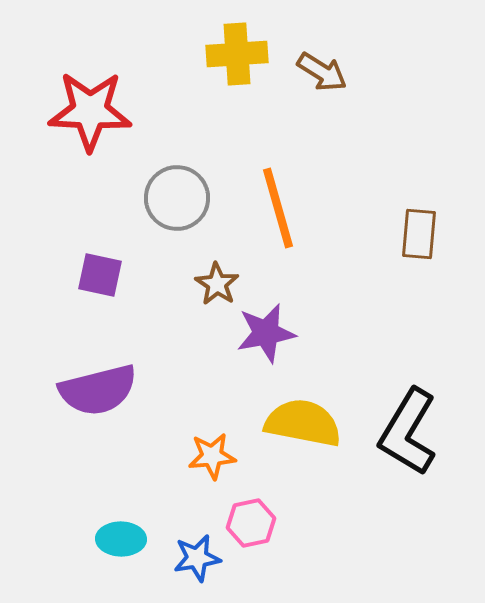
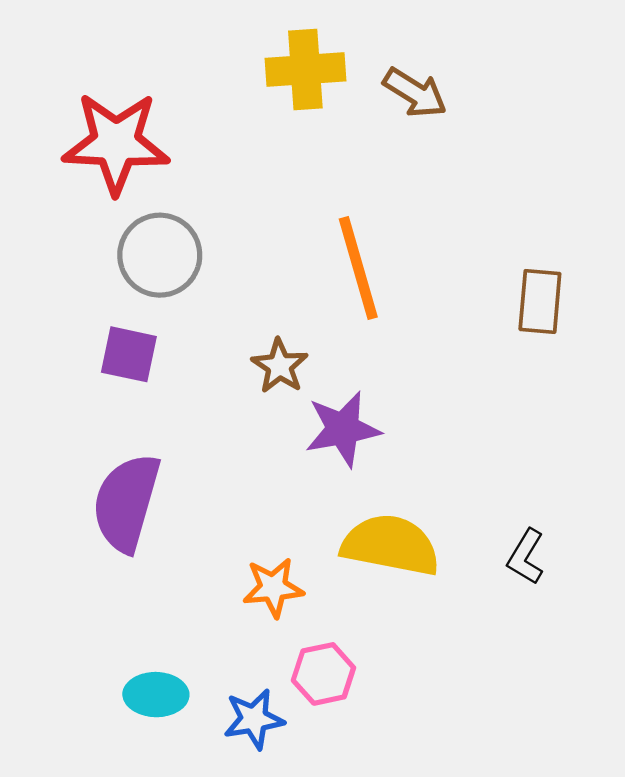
gray circle: (177, 198) -> (160, 255), moved
purple semicircle: (98, 390) -> (126, 503), turned 120
black L-shape: (408, 432) -> (526, 557), size x0.5

